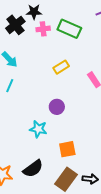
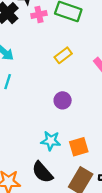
cyan star: (38, 129) -> (51, 141), moved
black semicircle: (33, 169) -> (42, 172), turned 90

